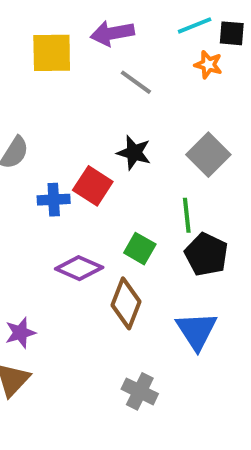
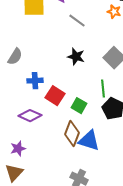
red square: (93, 186) -> (55, 96), moved
purple diamond: (79, 268) -> (30, 116), moved
blue triangle: (197, 331) -> (89, 141), moved, turned -40

